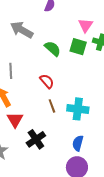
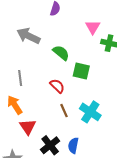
green square: (78, 47) -> (81, 71), moved
cyan cross: (78, 109) -> (90, 112), turned 30
blue semicircle: (78, 143) -> (73, 145), moved

